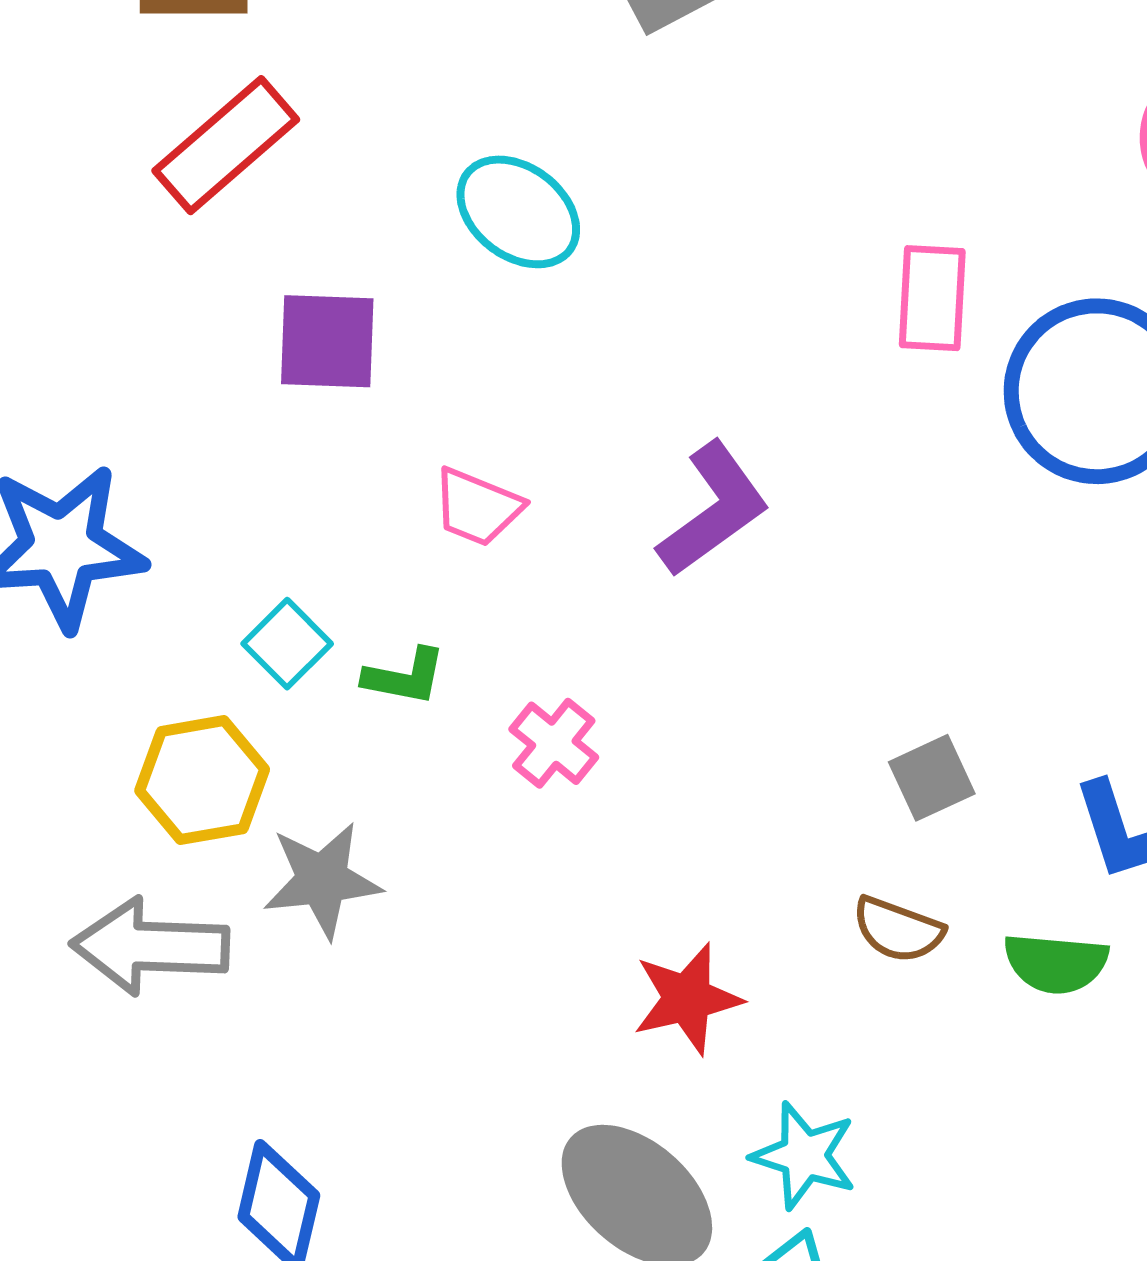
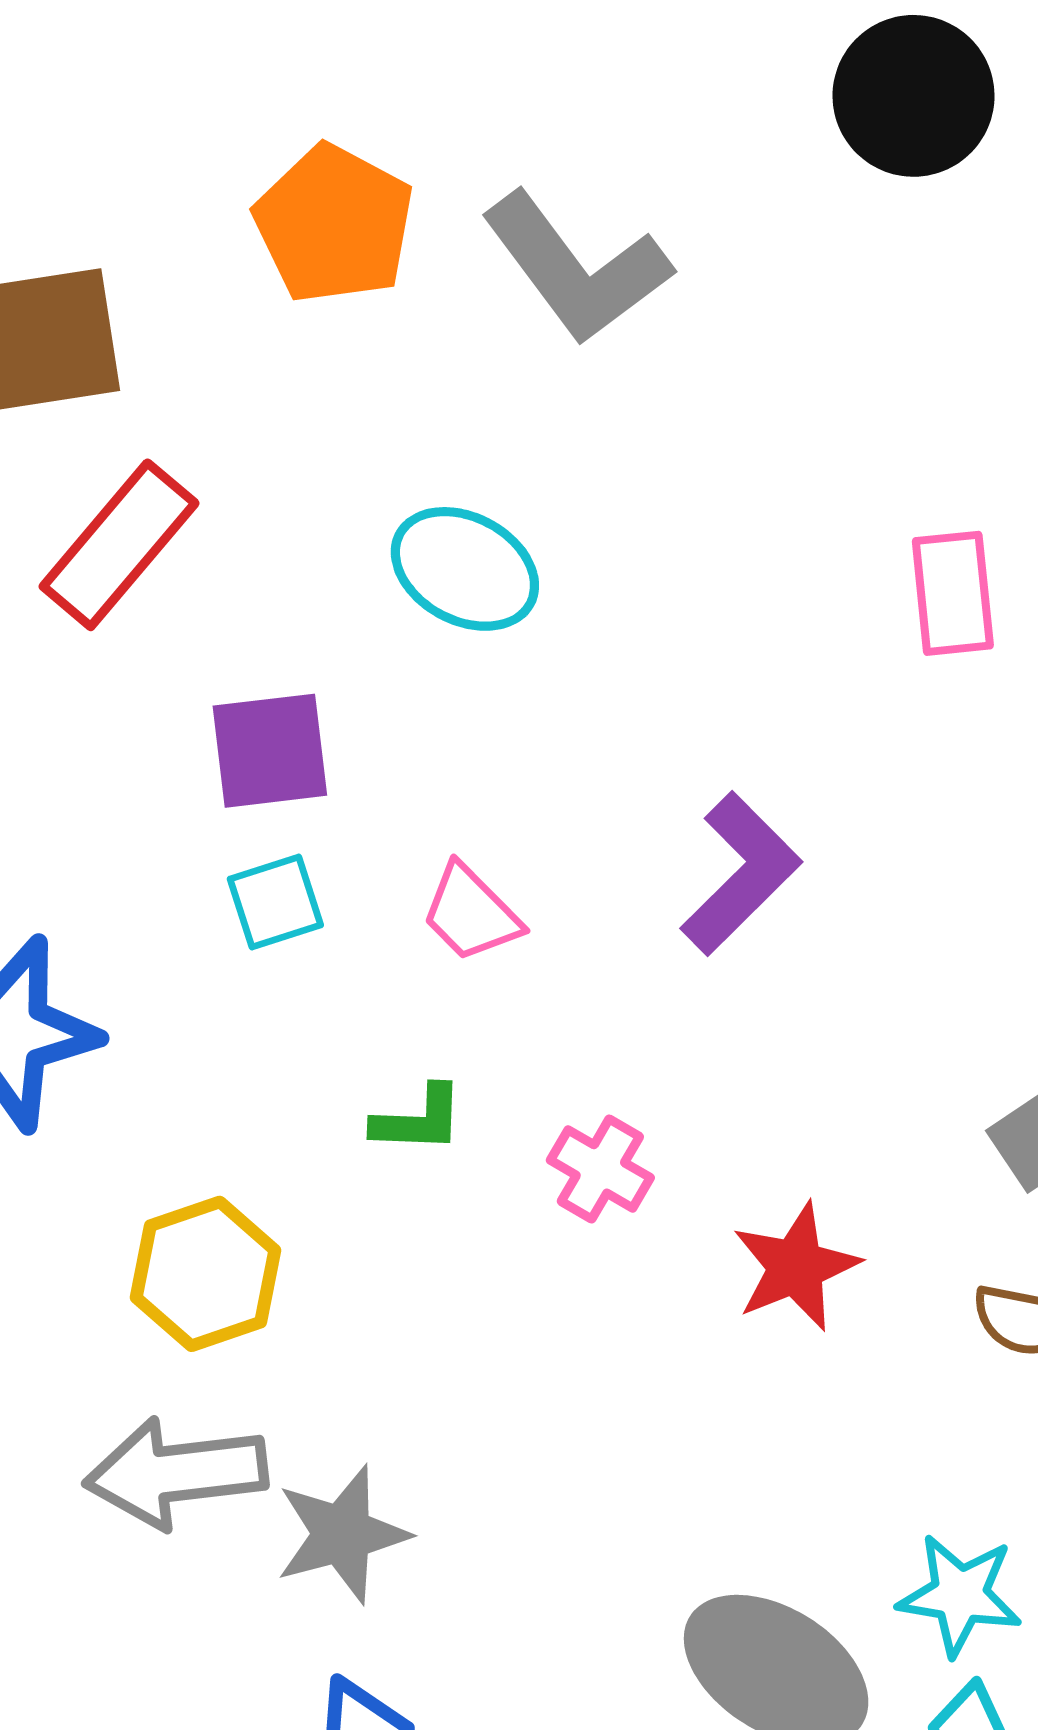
pink trapezoid: (477, 507) -> (471, 913), turned 32
cyan square: (287, 644) -> (275, 902), moved, turned 36
gray star: (322, 880) -> (342, 1534), moved
red star: (687, 999) -> (796, 1267), moved

